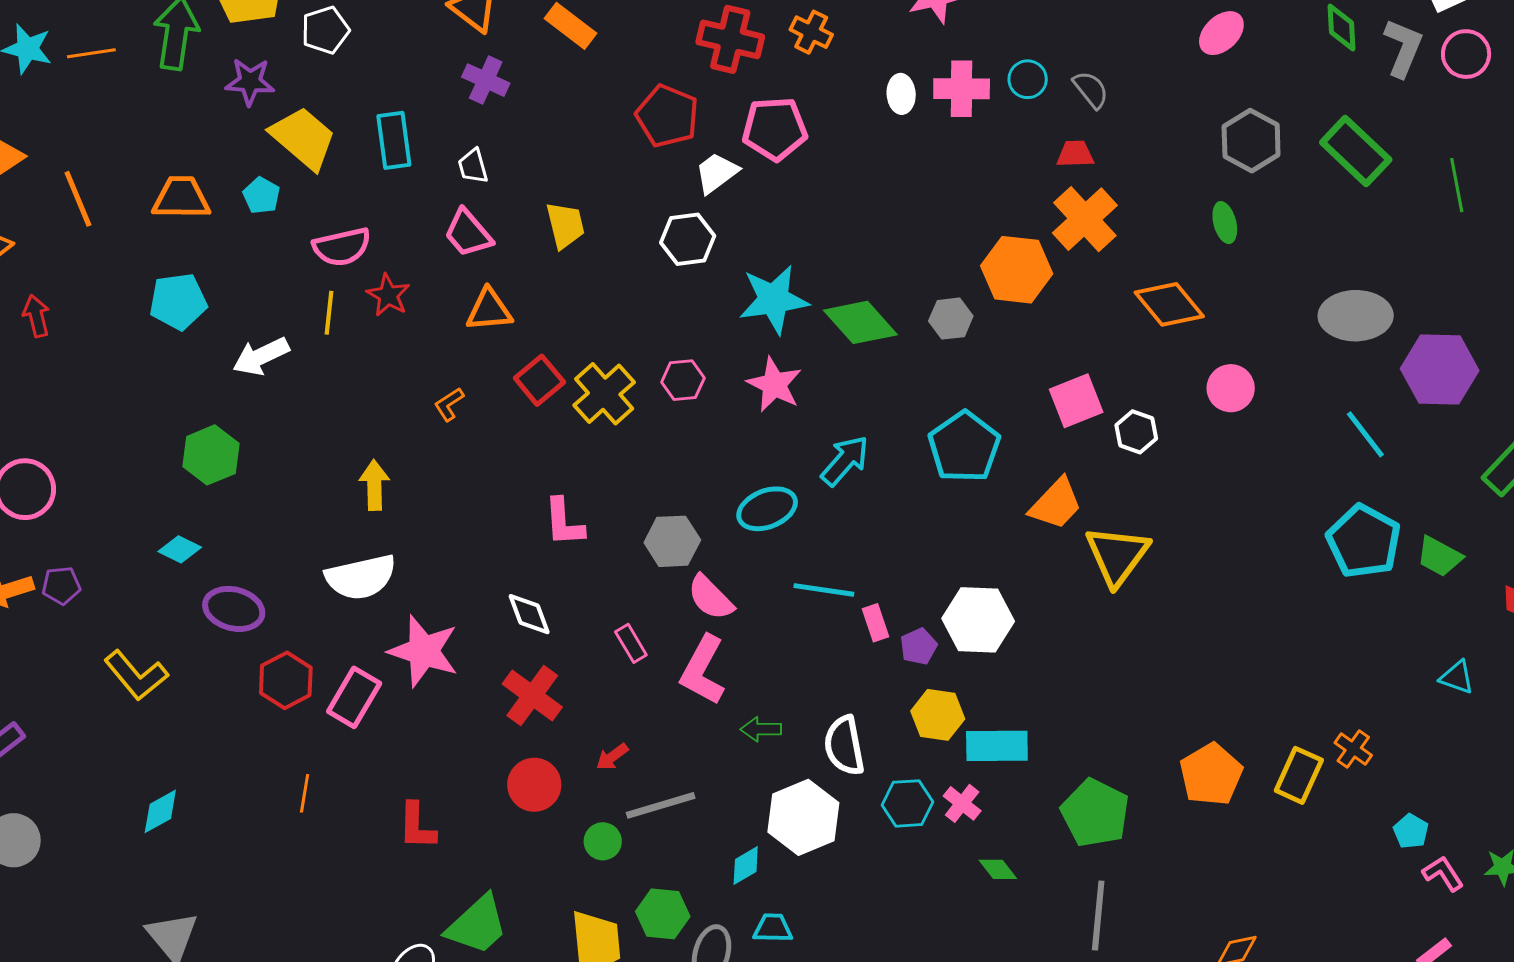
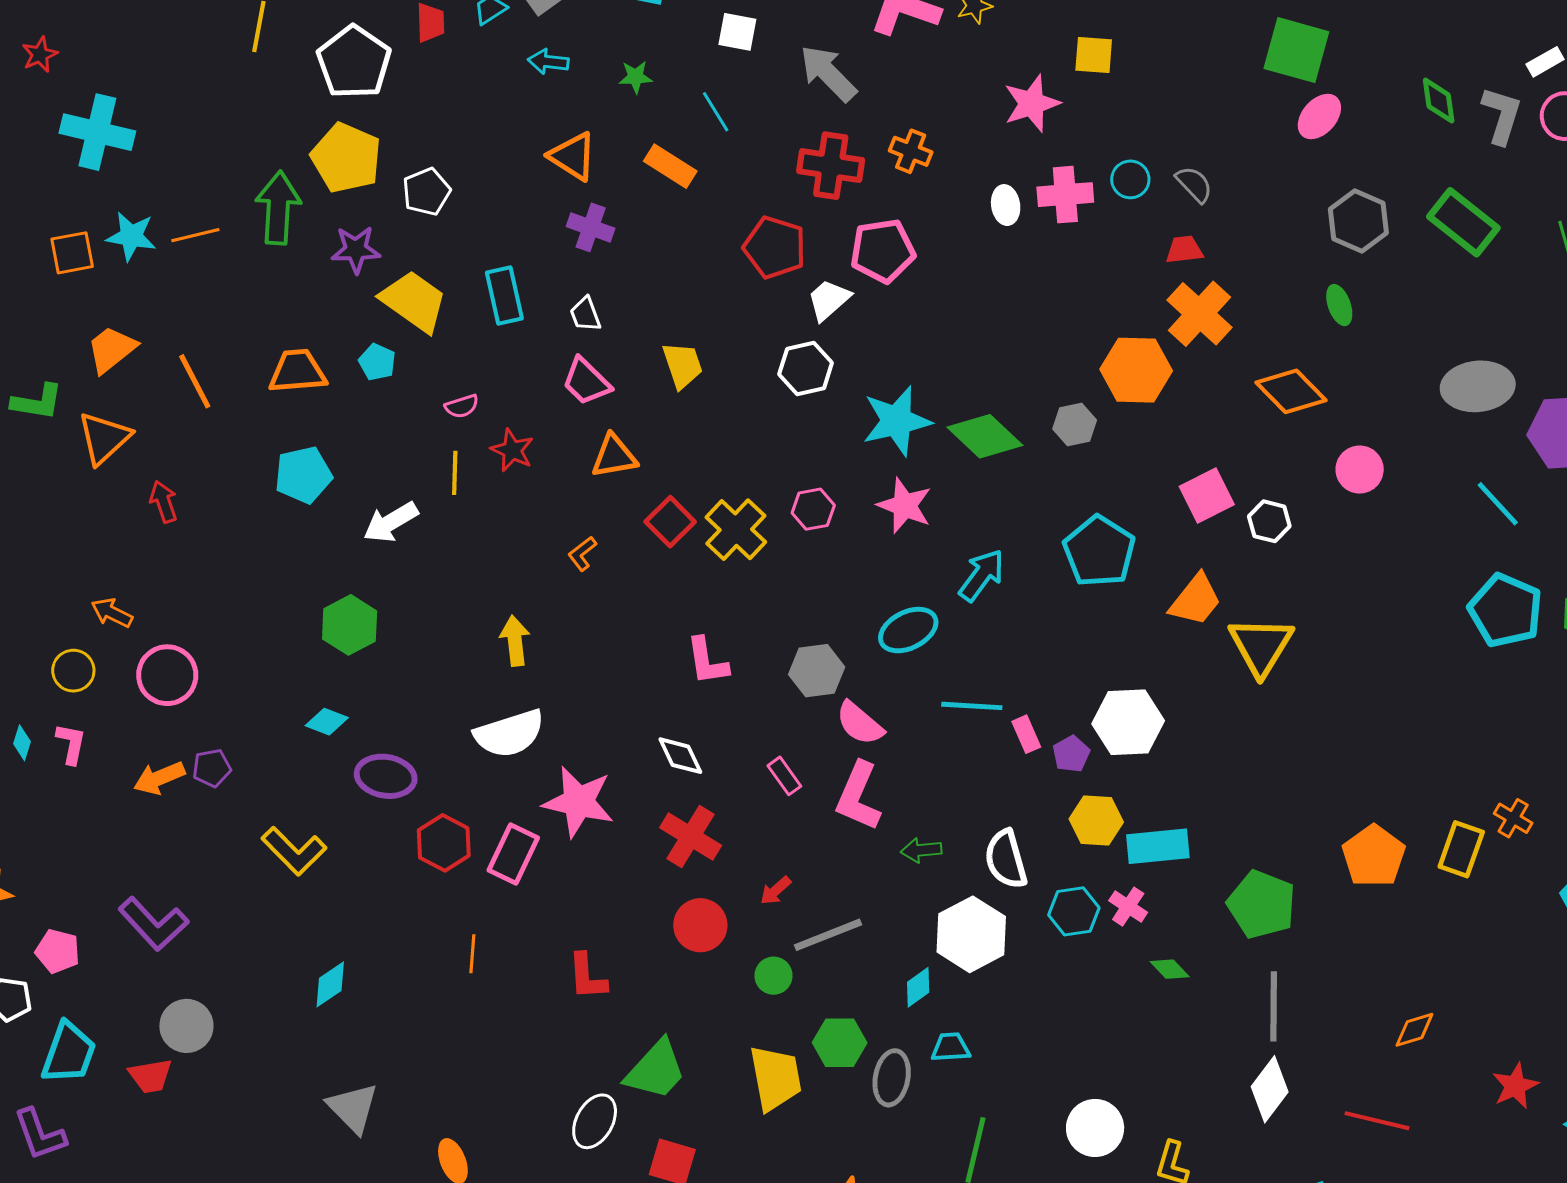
pink semicircle: (342, 247) -> (462, 406), size x0.6

